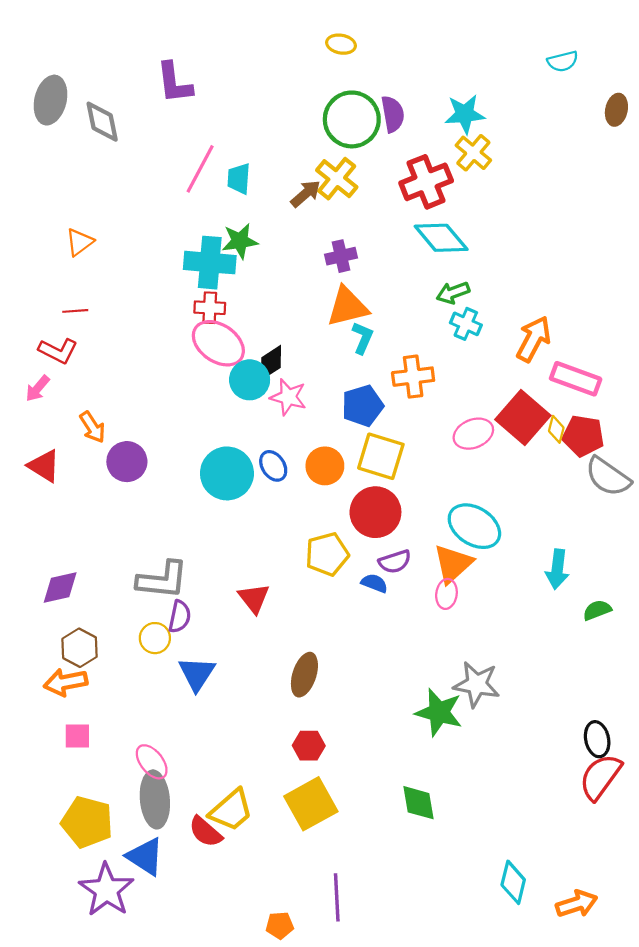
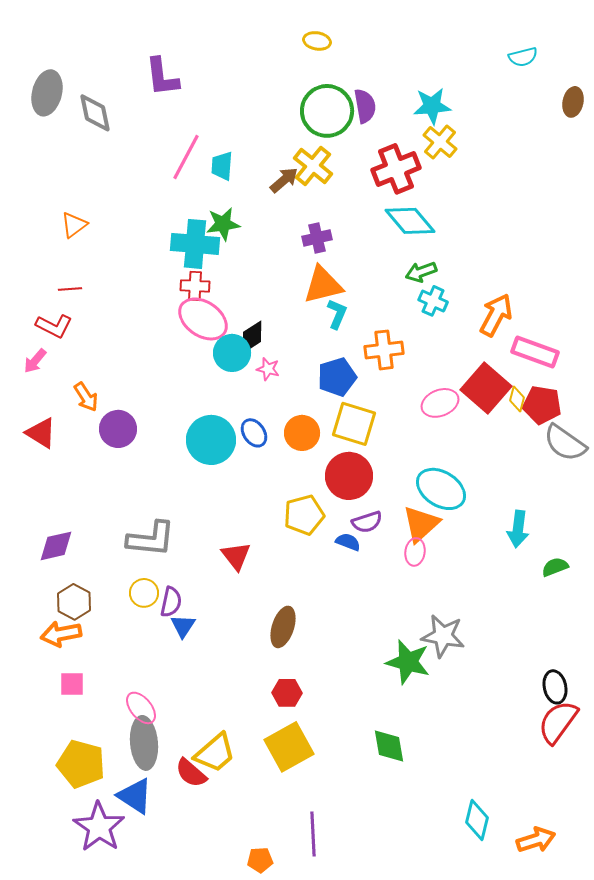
pink star: (288, 397) -> (268, 369), size x0.7
purple semicircle: (180, 617) -> (171, 602), moved
blue triangle: (197, 674) -> (183, 626), size x0.7

